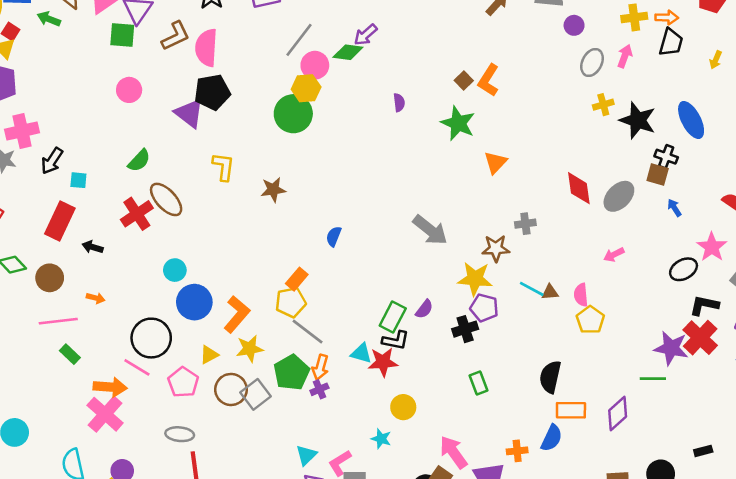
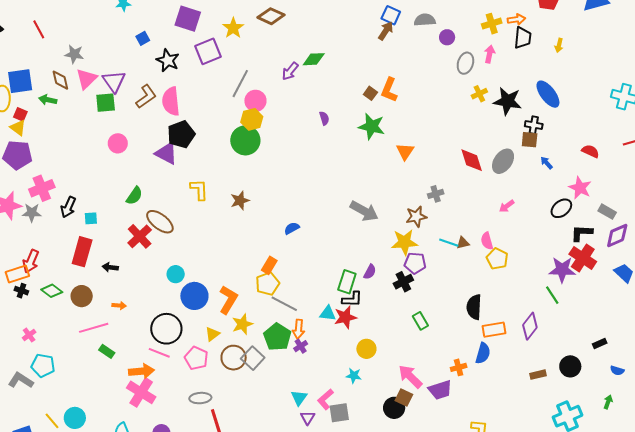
green diamond: (348, 52) -> (314, 59), moved
blue semicircle: (334, 236) -> (292, 228), turned 49
green line: (653, 379) -> (552, 295), turned 66

